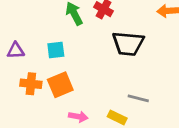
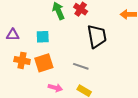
black trapezoid: (128, 44) -> (97, 36), turned -110
gray line: (138, 98) -> (81, 66), moved

